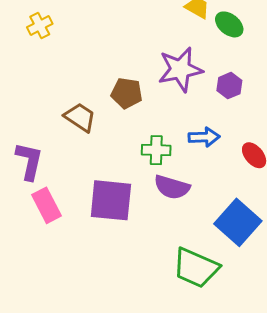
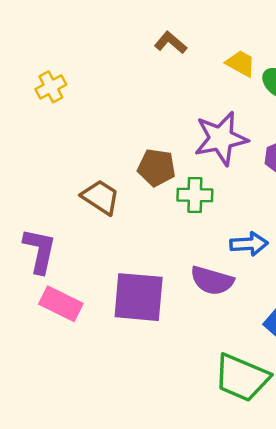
blue arrow: (204, 137) -> (249, 244), moved
green cross: (156, 150) -> (195, 195), moved
pink rectangle: (47, 205) -> (61, 304), turned -36

